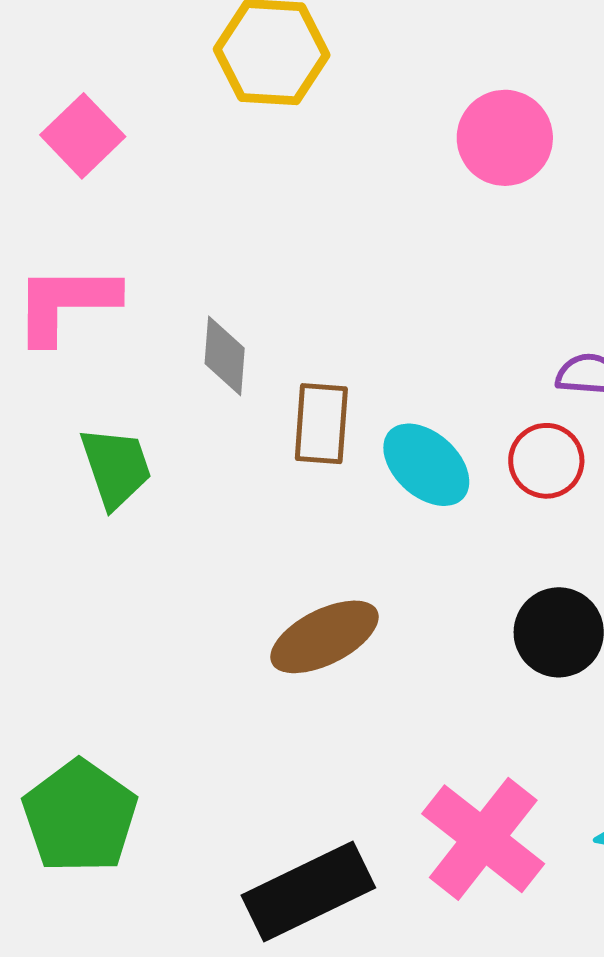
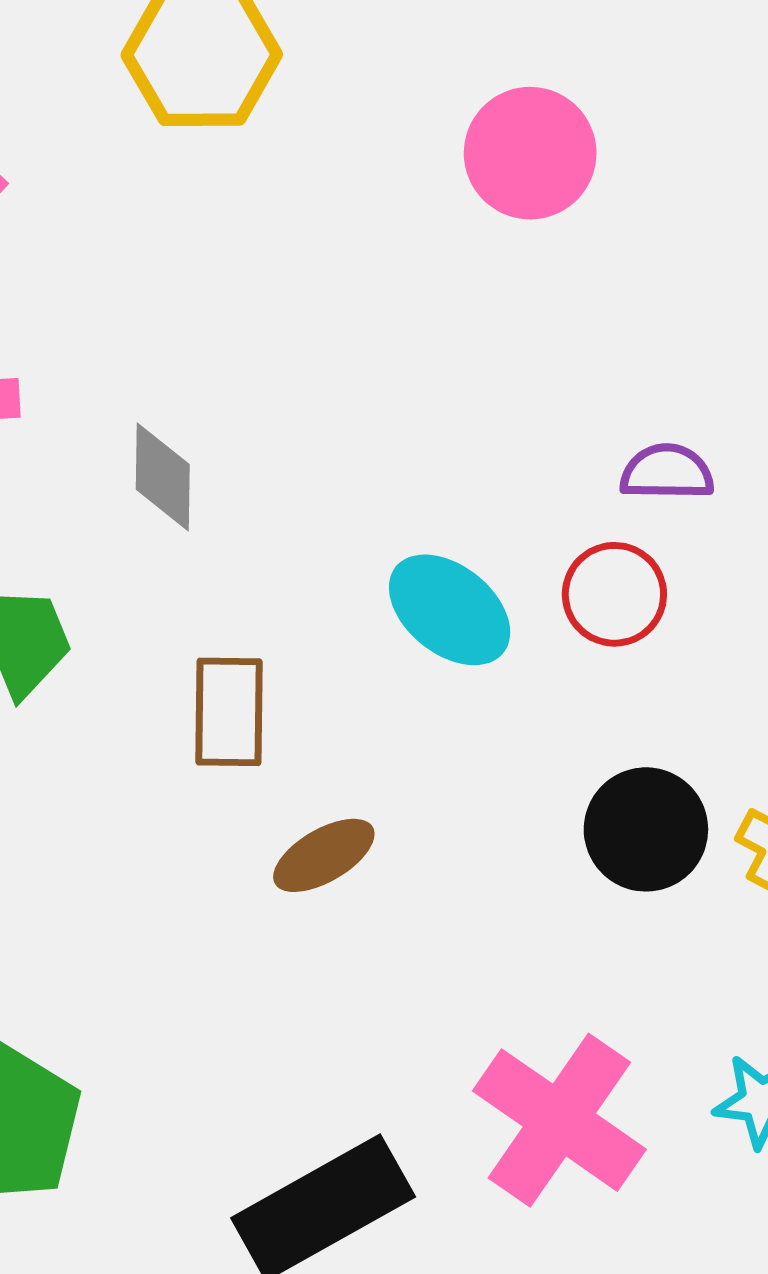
brown rectangle: (321, 424) -> (229, 712), moved
brown ellipse: (324, 637) -> (324, 855), size x0.7

